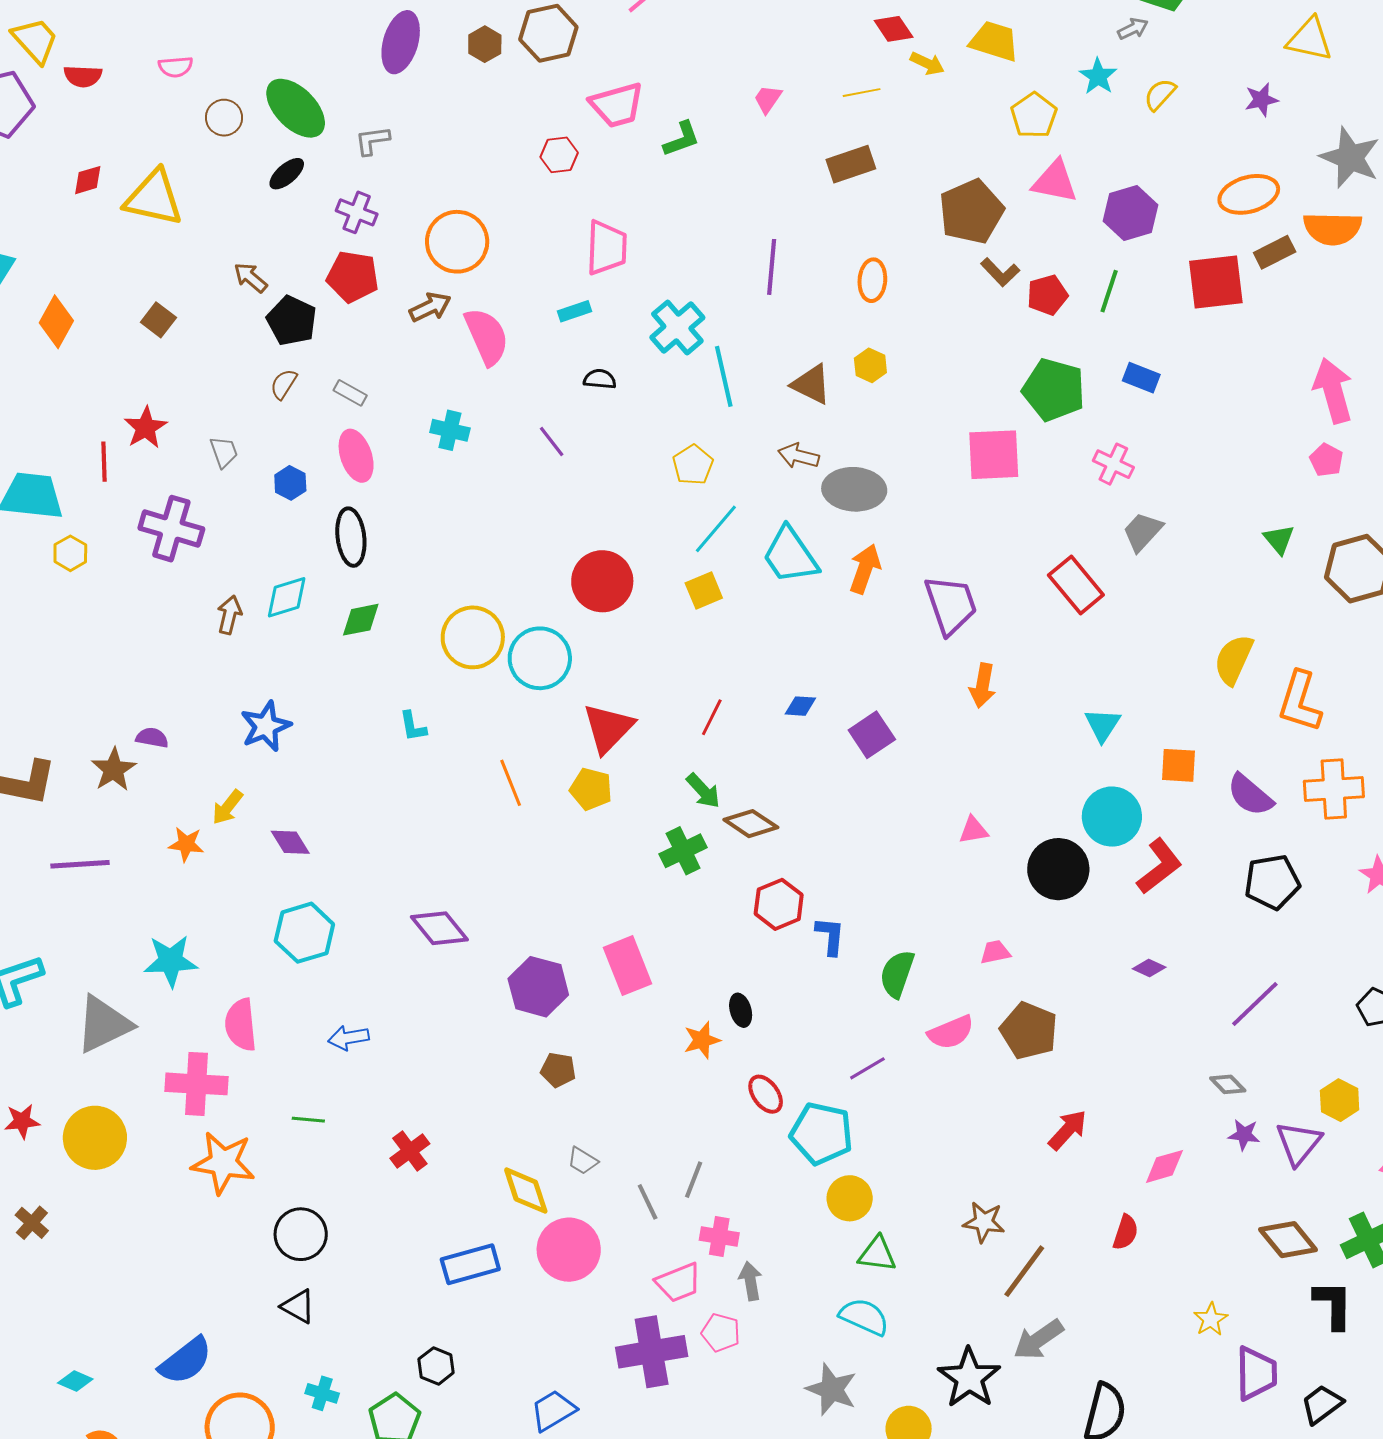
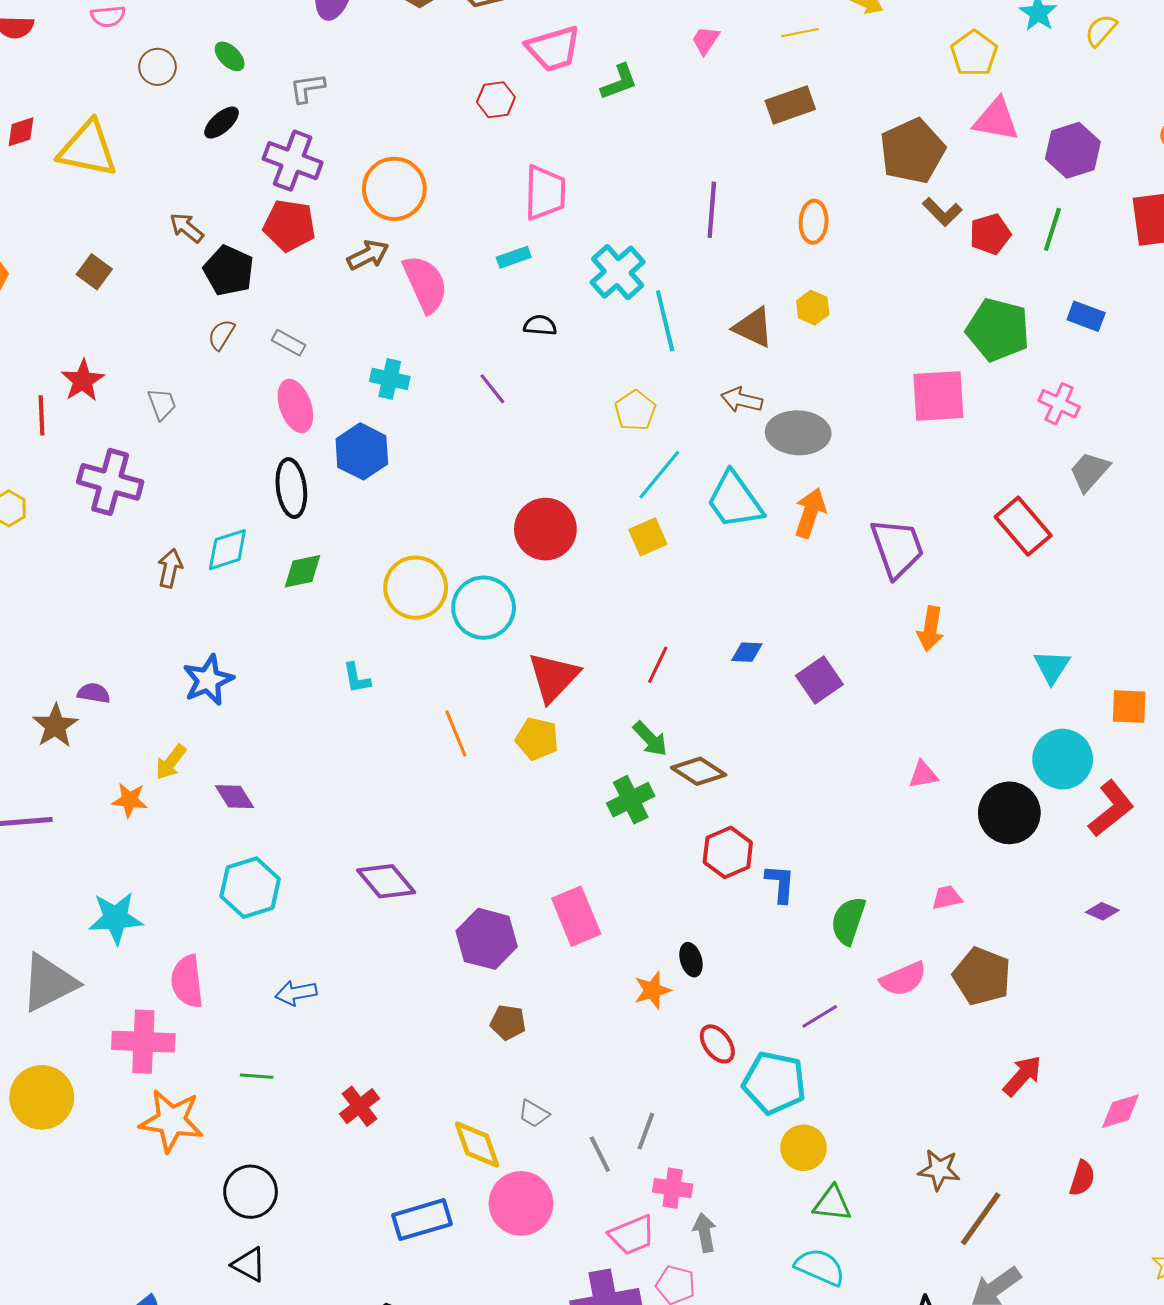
green ellipse: (296, 108) -> (230, 56), size x0.5
purple cross: (357, 212) -> (293, 161), size x1.4
blue hexagon: (290, 483) -> (362, 451), moved, size x1.6

